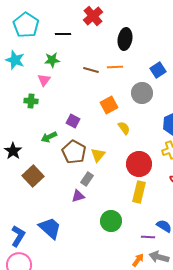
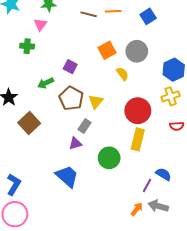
blue square: (158, 70) -> (148, 16), moved
gray circle: (142, 93) -> (137, 51), moved
green circle: (111, 221) -> (109, 158), moved
blue trapezoid: (50, 228) -> (67, 176), moved
purple line: (148, 237) -> (147, 186), turned -64

